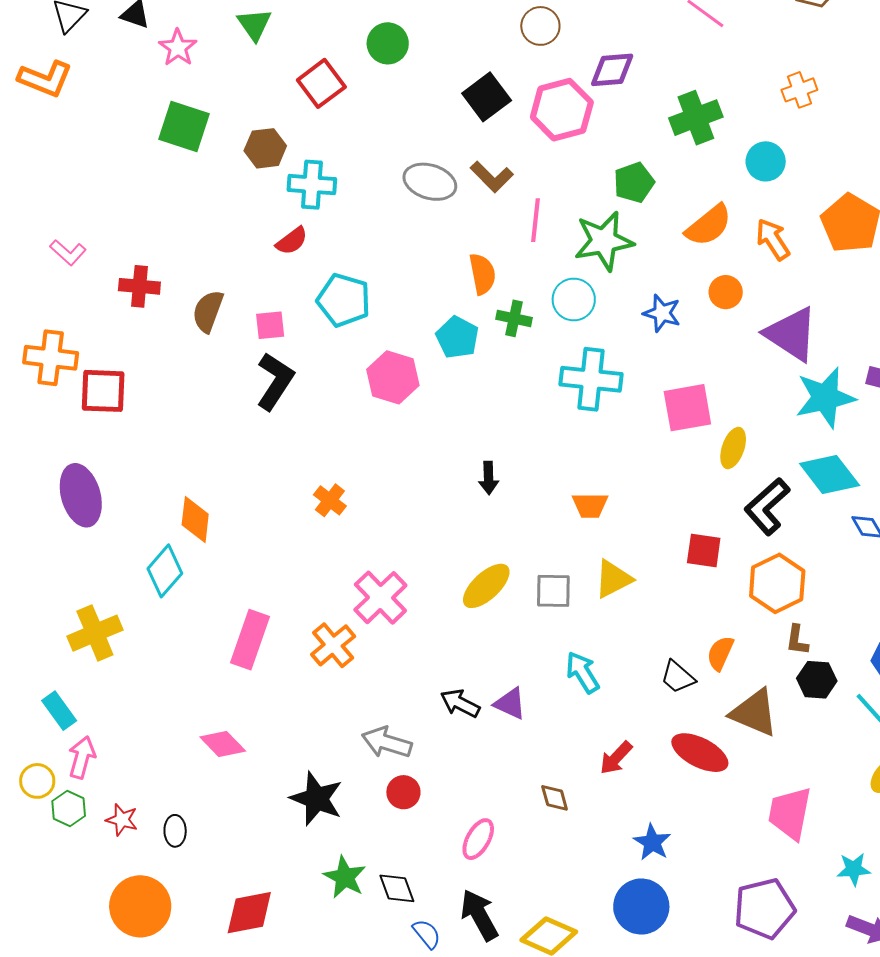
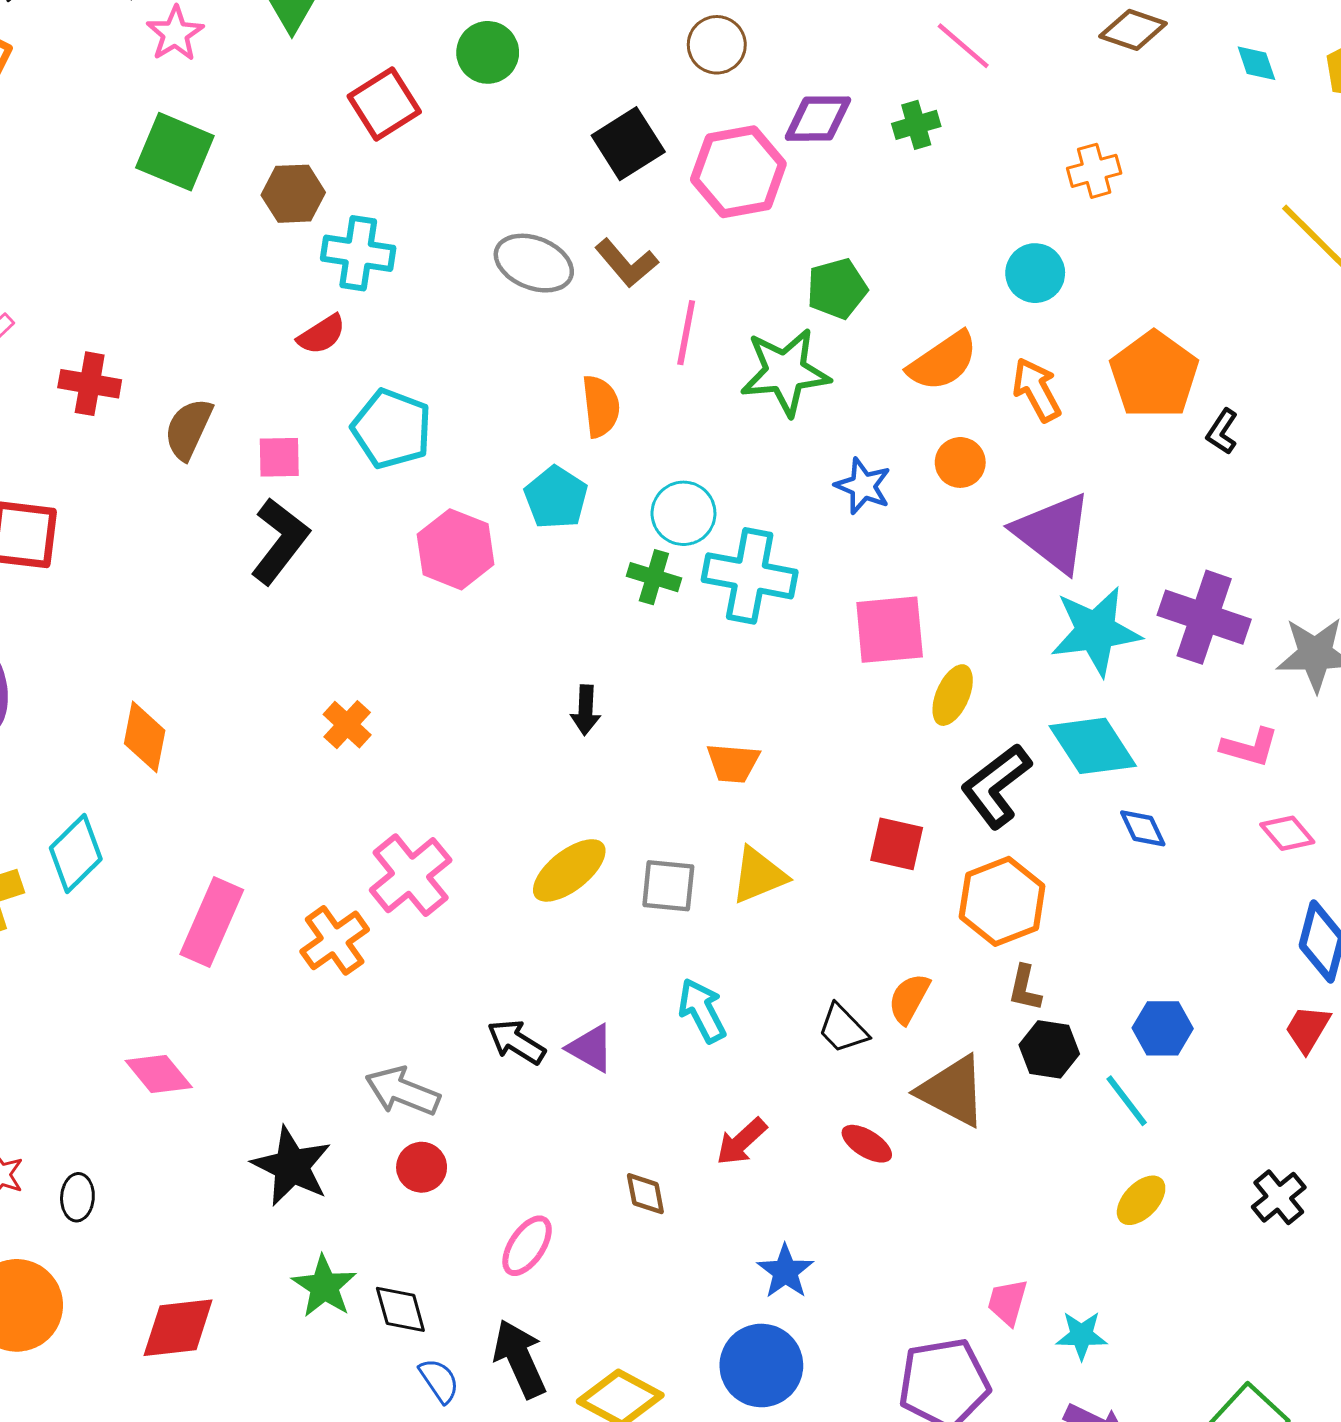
green cross: (696, 118) -> (916, 125), moved, size x0.6
cyan circle: (574, 299) -> (683, 513), moved
green cross: (514, 318) -> (654, 577), moved
cyan diamond: (165, 571) -> (76, 853), moved
red ellipse: (700, 753) -> (867, 1144), size x0.6
pink trapezoid: (790, 813) -> (1007, 1302), moved, size x0.6

